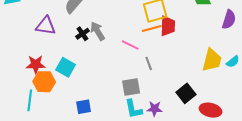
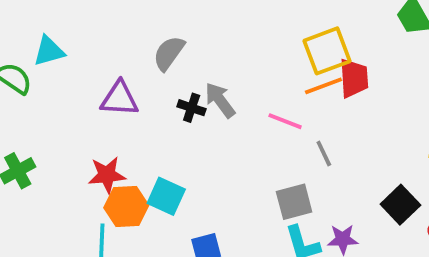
black cross: (82, 34) -> (192, 108), turned -32
cyan square: (66, 67) -> (166, 196), moved

